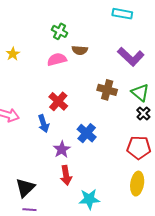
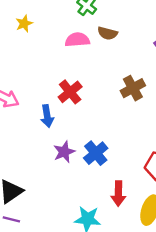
brown cross: (107, 90) -> (133, 88), turned 36
blue cross: (87, 133) -> (96, 153), moved
red arrow: (66, 175) -> (118, 194), moved

